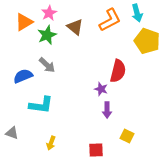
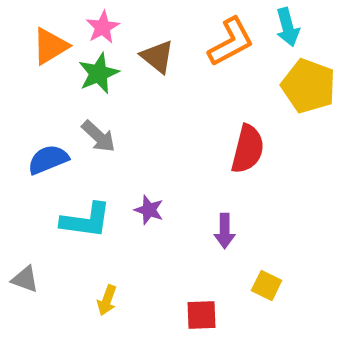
purple star: (101, 89) -> (149, 210), moved

